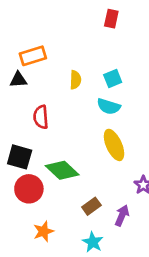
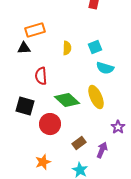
cyan semicircle: (109, 106) -> (105, 68), moved
green diamond: (62, 170) -> (67, 100), moved
red circle: (29, 189) -> (50, 124), moved

